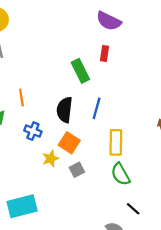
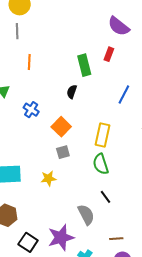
orange line: (21, 98) -> (29, 62), moved
blue line: (97, 108) -> (124, 94), moved
black semicircle: (65, 110) -> (72, 92), moved, size x0.6
yellow star: (51, 159) -> (48, 178), moved

